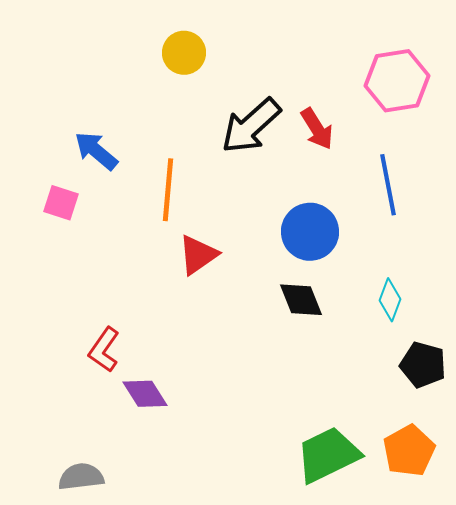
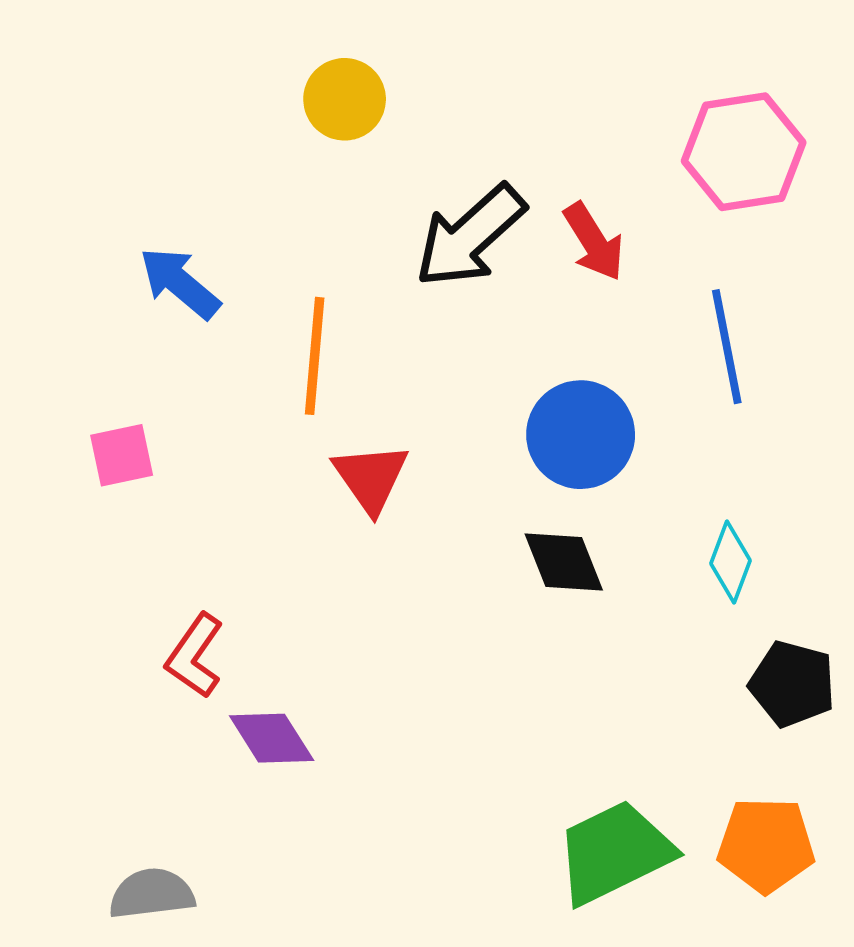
pink square: (61, 203) -> (122, 455), moved, turned -30
red triangle: (198, 255) -> (371, 478), turned -30
orange pentagon: (409, 451) -> (766, 845), turned 30

